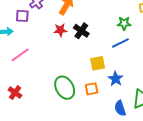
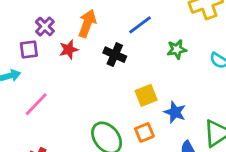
green star: (124, 23) -> (177, 49), moved
red star: (60, 30) -> (69, 50), moved
blue line: (120, 43) -> (140, 25), moved

